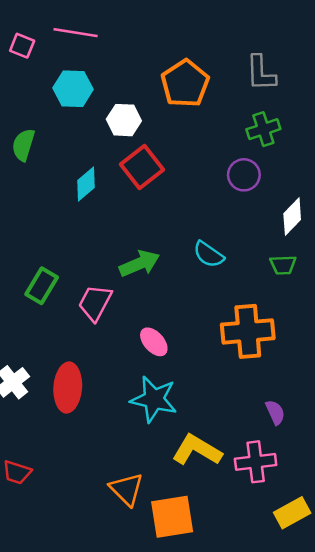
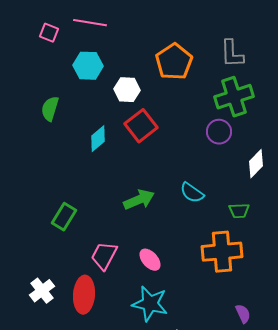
green cross: (263, 129) -> (234, 97), size x1.5
green trapezoid: (283, 265) -> (239, 211), moved
pink trapezoid: (95, 303) -> (104, 256), moved

